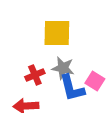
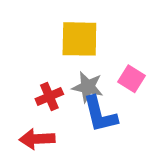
pink square: (95, 81) -> (131, 79), moved

